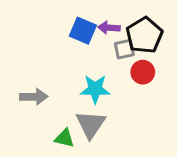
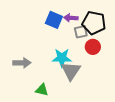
black pentagon: (144, 35) -> (94, 23), turned -30
gray triangle: (91, 124) -> (71, 71), moved

